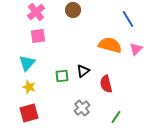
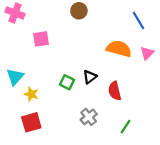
pink cross: (36, 12) -> (15, 13), moved, turned -30
cyan triangle: (27, 63) -> (15, 77), moved
green square: (62, 76) -> (67, 82), turned 32

